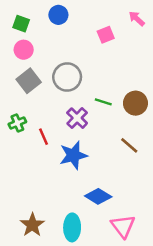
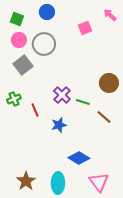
gray circle: (67, 77) -> (44, 44), moved
green line: (103, 102) -> (83, 102), moved
blue star: (73, 155) -> (59, 125), size x0.7

